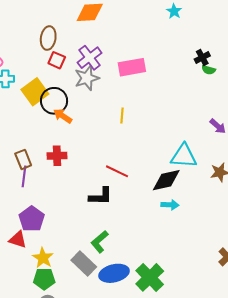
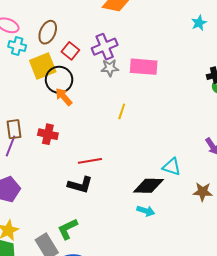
brown ellipse: (48, 38) -> (48, 32), moved
red square: (57, 60) -> (70, 51), moved
gray star: (87, 78) -> (110, 68), moved, size x0.7
cyan triangle: (184, 156) -> (172, 167), size x0.7
red line: (117, 171) -> (90, 161), moved, turned -50

